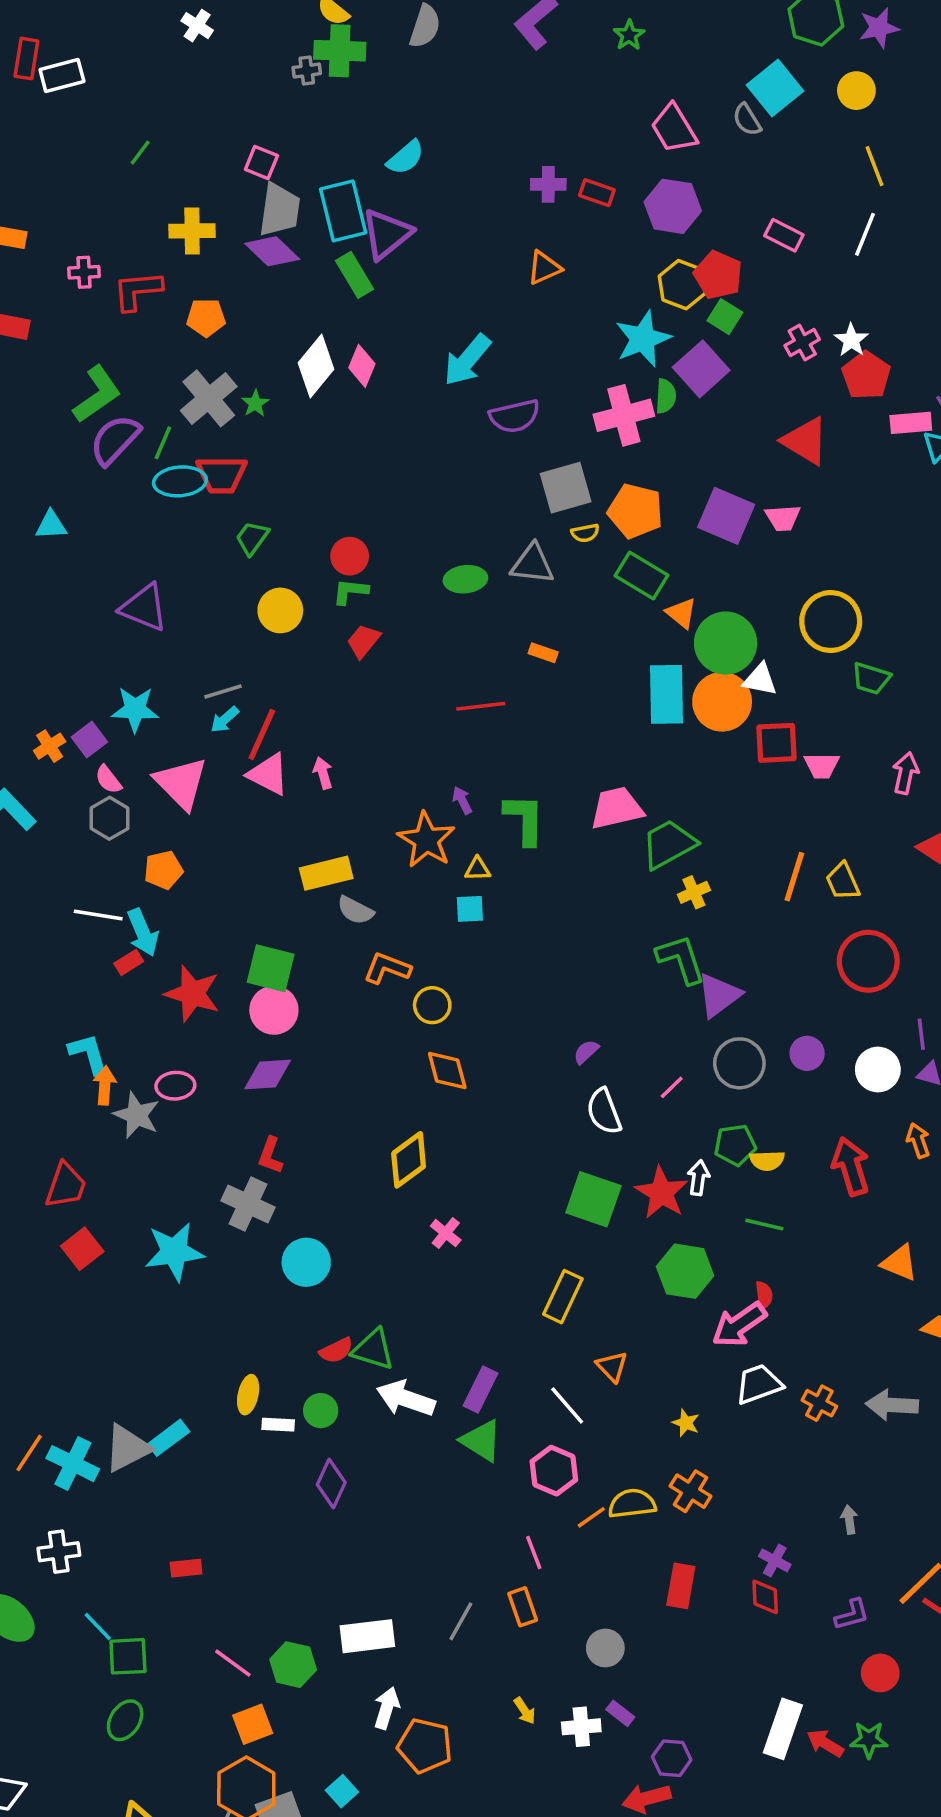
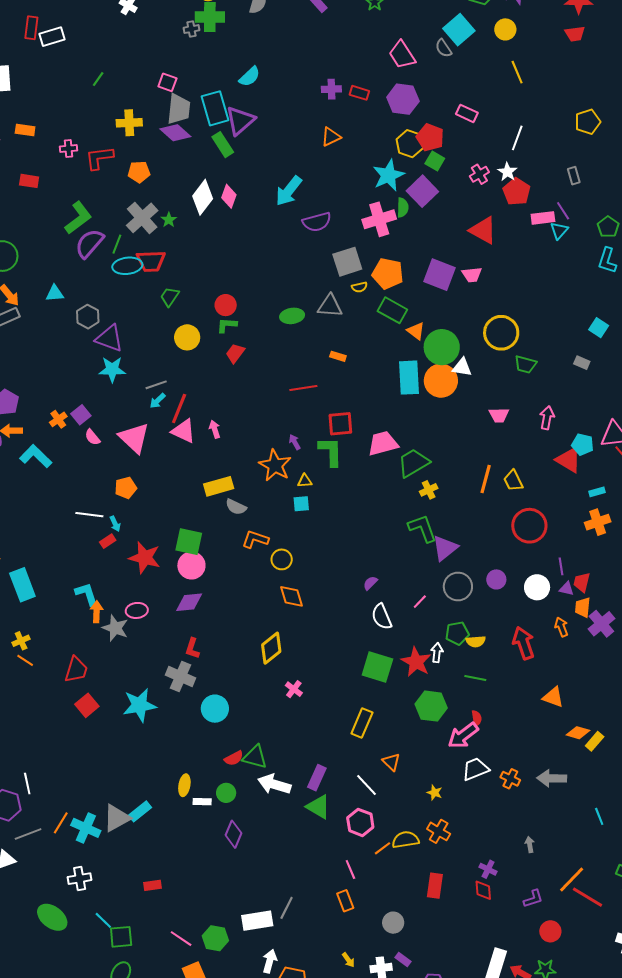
white line: (865, 234) -> (517, 138), moved
cyan star: (135, 709) -> (112, 369), moved
red square: (777, 743) -> (340, 424), moved
gray hexagon: (109, 818) -> (88, 317), moved
cyan arrow: (143, 933) -> (115, 524), size x0.6
gray line: (461, 1621) -> (287, 908), moved

